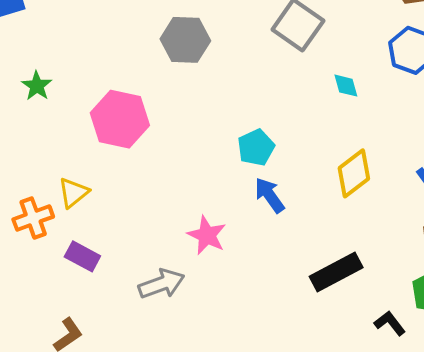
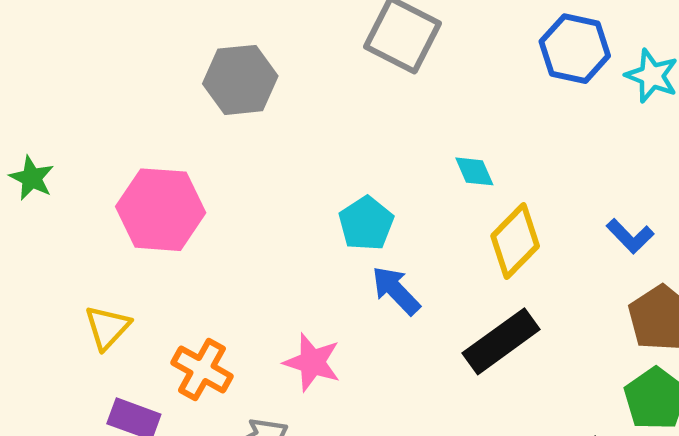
cyan diamond: (346, 86) -> (474, 171), moved
orange cross: (33, 218) -> (202, 369), moved, turned -33
black rectangle: (336, 272) -> (501, 341), moved

